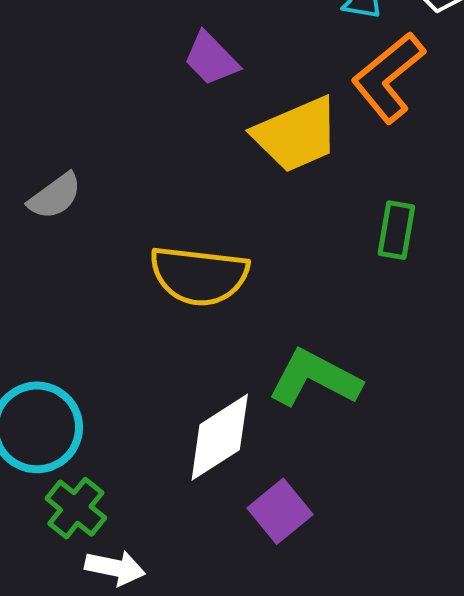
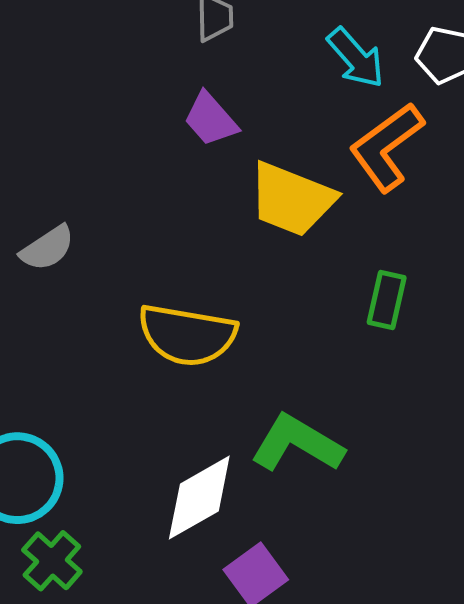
yellow trapezoid: (296, 135) -> (292, 199), turned 42

